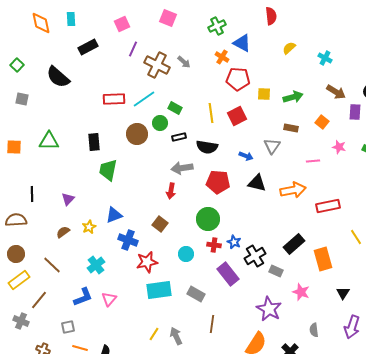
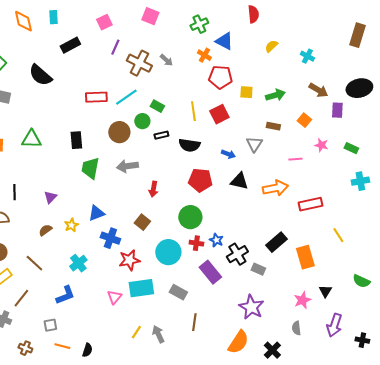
gray arrow: (182, 168) -> (127, 166), moved
cyan circle: (186, 254) -> (168, 252), size x1.6
pink star: (301, 292) -> (302, 300), moved, turned 30
pink triangle: (109, 299) -> (114, 297), moved

